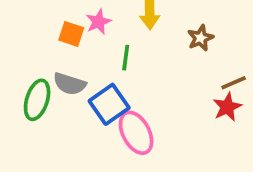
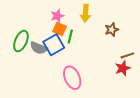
orange square: (71, 34) -> (60, 29), moved
green ellipse: (37, 100) -> (21, 41), moved
blue square: (109, 104) -> (54, 45), moved

